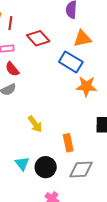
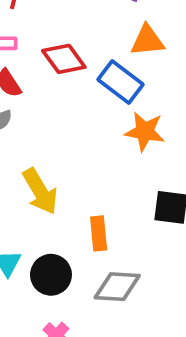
red diamond: (38, 38) -> (64, 59), moved
yellow arrow: (35, 124) -> (40, 191), size x1.4

